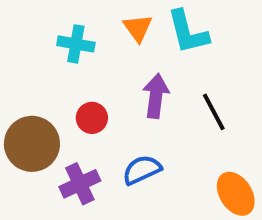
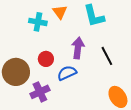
orange triangle: (138, 28) -> (60, 12), moved
blue semicircle: (142, 170) -> (67, 73), moved

